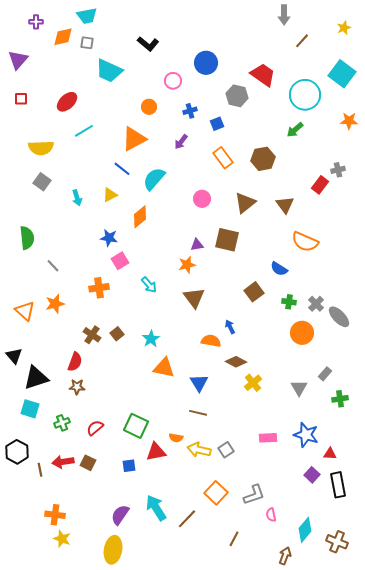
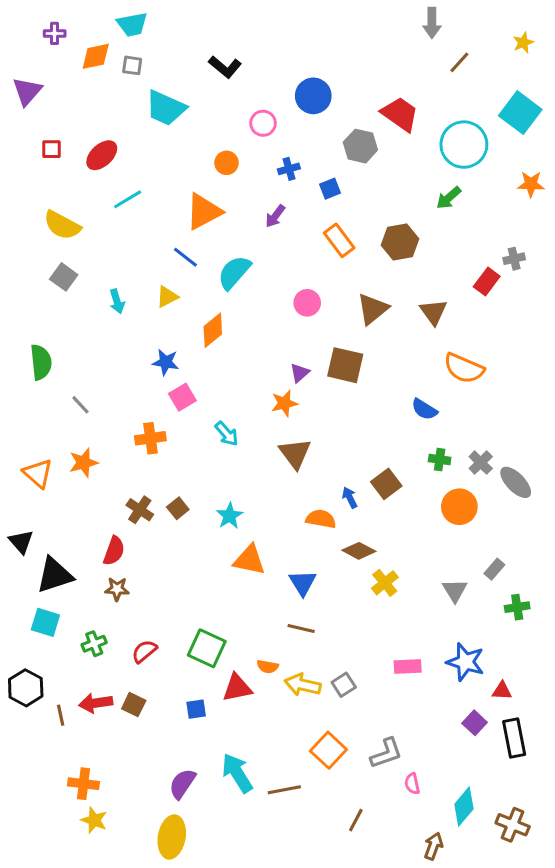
red square: (21, 99) -> (52, 149), moved
yellow semicircle: (41, 148) -> (62, 225), turned 30
purple triangle: (197, 245) -> (300, 373), turned -32
brown square: (254, 292) -> (386, 484), moved
brown line: (187, 519) -> (284, 790), turned 35

